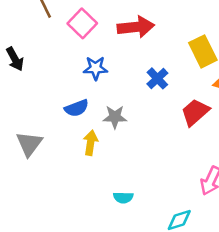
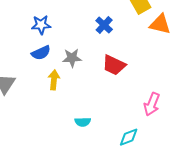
blue star: (96, 68) -> (41, 25), moved
red trapezoid: (195, 112) -> (114, 65), moved, turned -110

